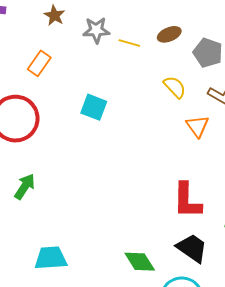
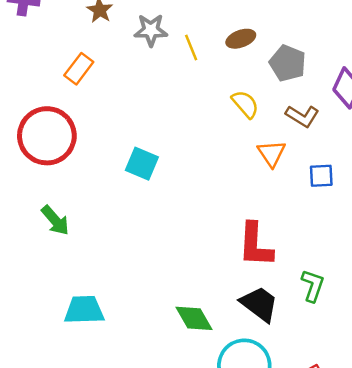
yellow line: (129, 43) -> (191, 48), turned 50
cyan square: (94, 107) -> (142, 164), moved
green arrow: (25, 187) -> (55, 220), turned 104

